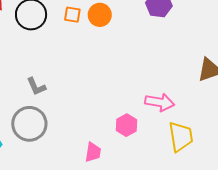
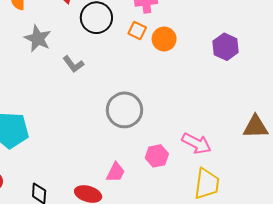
gray L-shape: (36, 86) -> (73, 64), moved, turned -30
gray circle: (29, 124) -> (125, 110), moved

